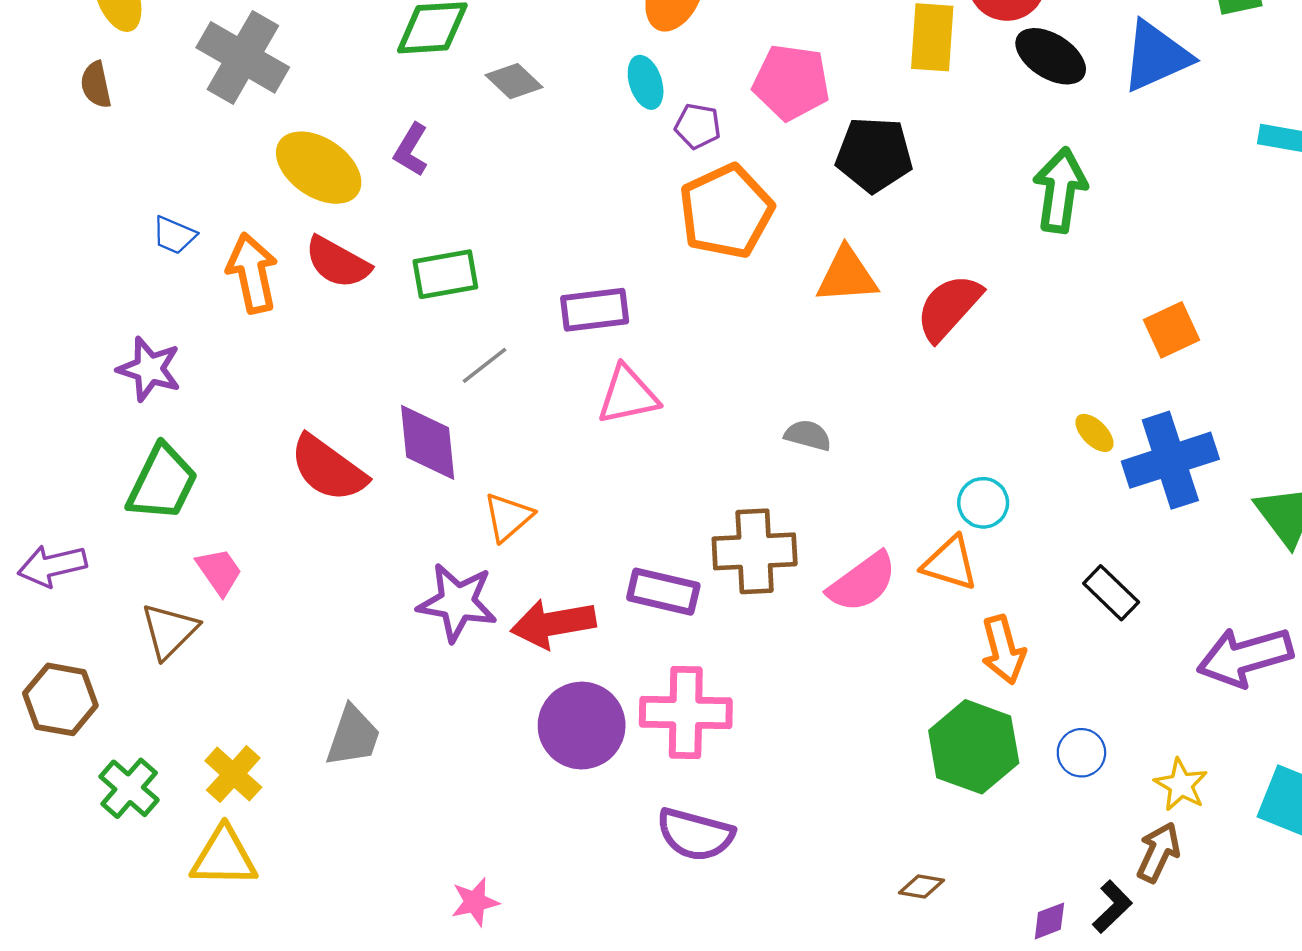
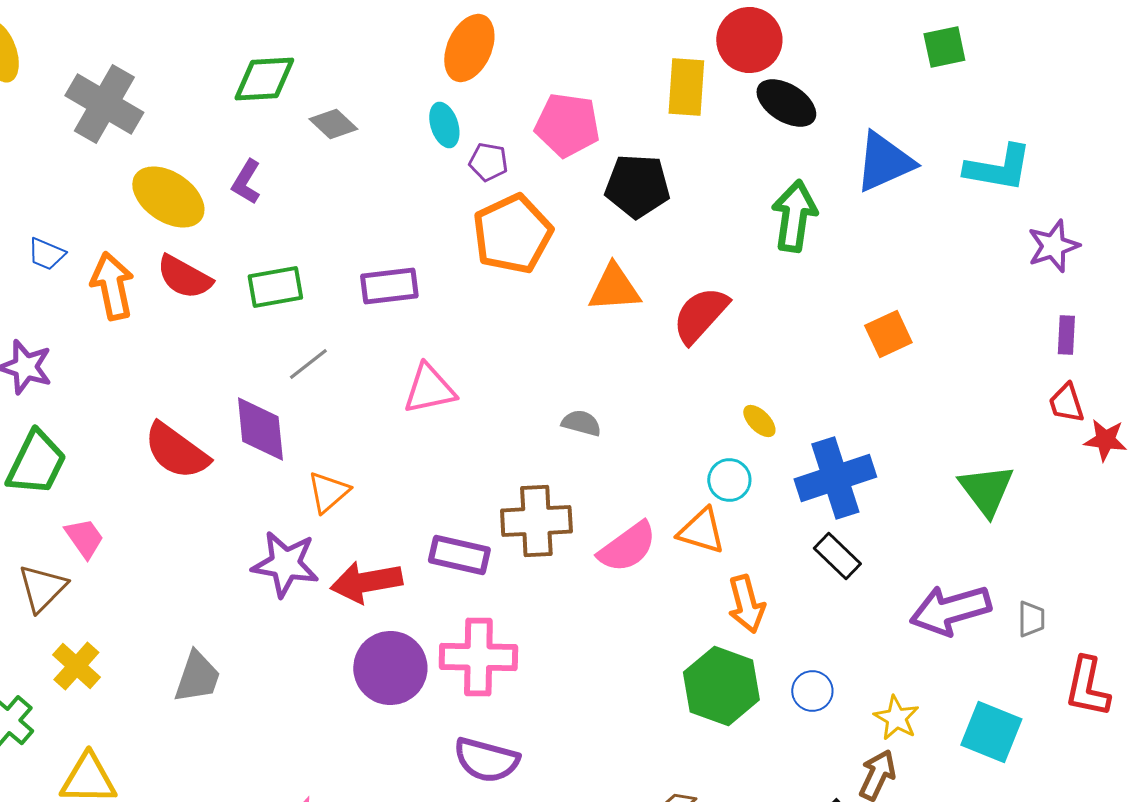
blue triangle: (1156, 56) -> (884, 162), moved
purple rectangle: (595, 310) -> (389, 286), moved
yellow ellipse: (1094, 433) -> (759, 421), moved
blue cross: (1170, 460) -> (835, 478), moved
yellow cross: (233, 774) -> (76, 666), moved

